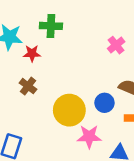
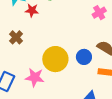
brown cross: (28, 86) -> (16, 37), moved
pink star: (89, 137) -> (35, 77), moved

